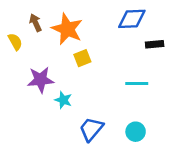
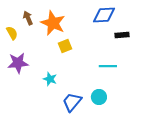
purple star: (41, 80) -> (18, 63), moved
cyan circle: (136, 132) -> (99, 97), moved

